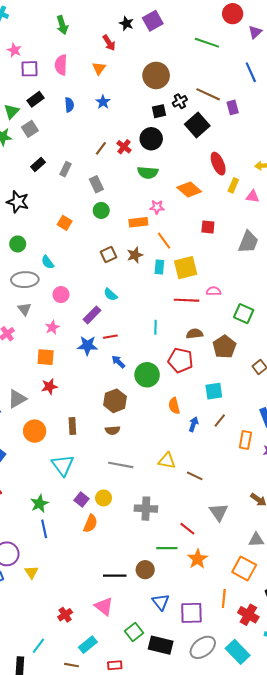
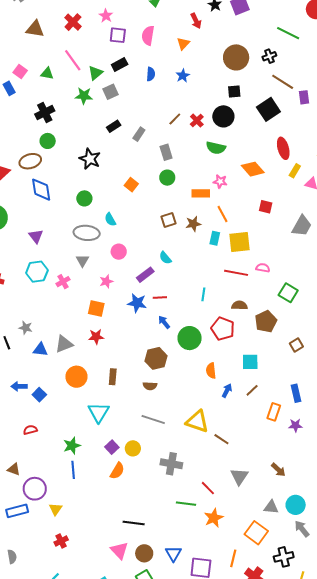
black cross: (180, 101) -> (269, 56), moved
yellow triangle: (167, 461) -> (197, 421), size x1.4
brown circle: (145, 570) -> (144, 553), moved
red cross: (65, 615) -> (61, 541), moved

